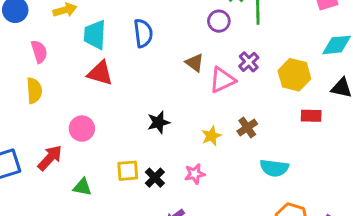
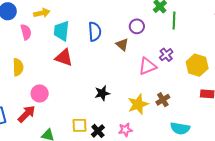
purple circle: (219, 21) -> (137, 26), moved
pink semicircle: (39, 52) -> (26, 32), moved
brown triangle: (195, 63) -> (122, 45), moved
pink circle: (82, 129) -> (40, 93), moved
yellow star: (211, 136) -> (138, 104), size x1.5

